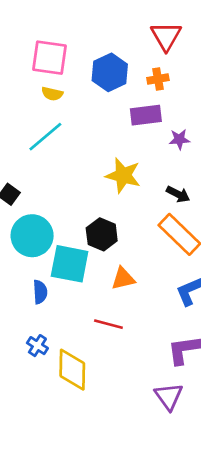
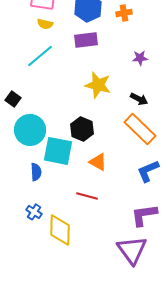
purple rectangle: (146, 115) -> (86, 40), moved
orange triangle: (123, 279) -> (98, 162), turned 42
purple triangle: (169, 396) -> (132, 250), size x1.4

